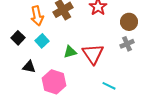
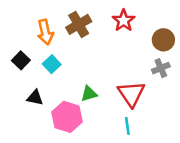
green triangle: (70, 52) -> (89, 94), moved
red triangle: (93, 54) -> (131, 94), moved
cyan line: (109, 86) -> (127, 126), moved, turned 56

